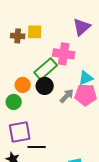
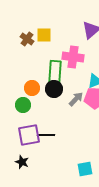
brown cross: (18, 36) -> (27, 39), turned 32
green rectangle: (46, 69) -> (55, 72), turned -45
black line: (37, 147) -> (46, 135), moved

